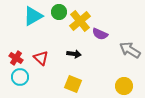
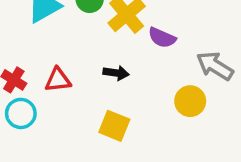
red triangle: (41, 58) -> (58, 80), turned -49
yellow circle: (124, 86) -> (190, 101), moved

